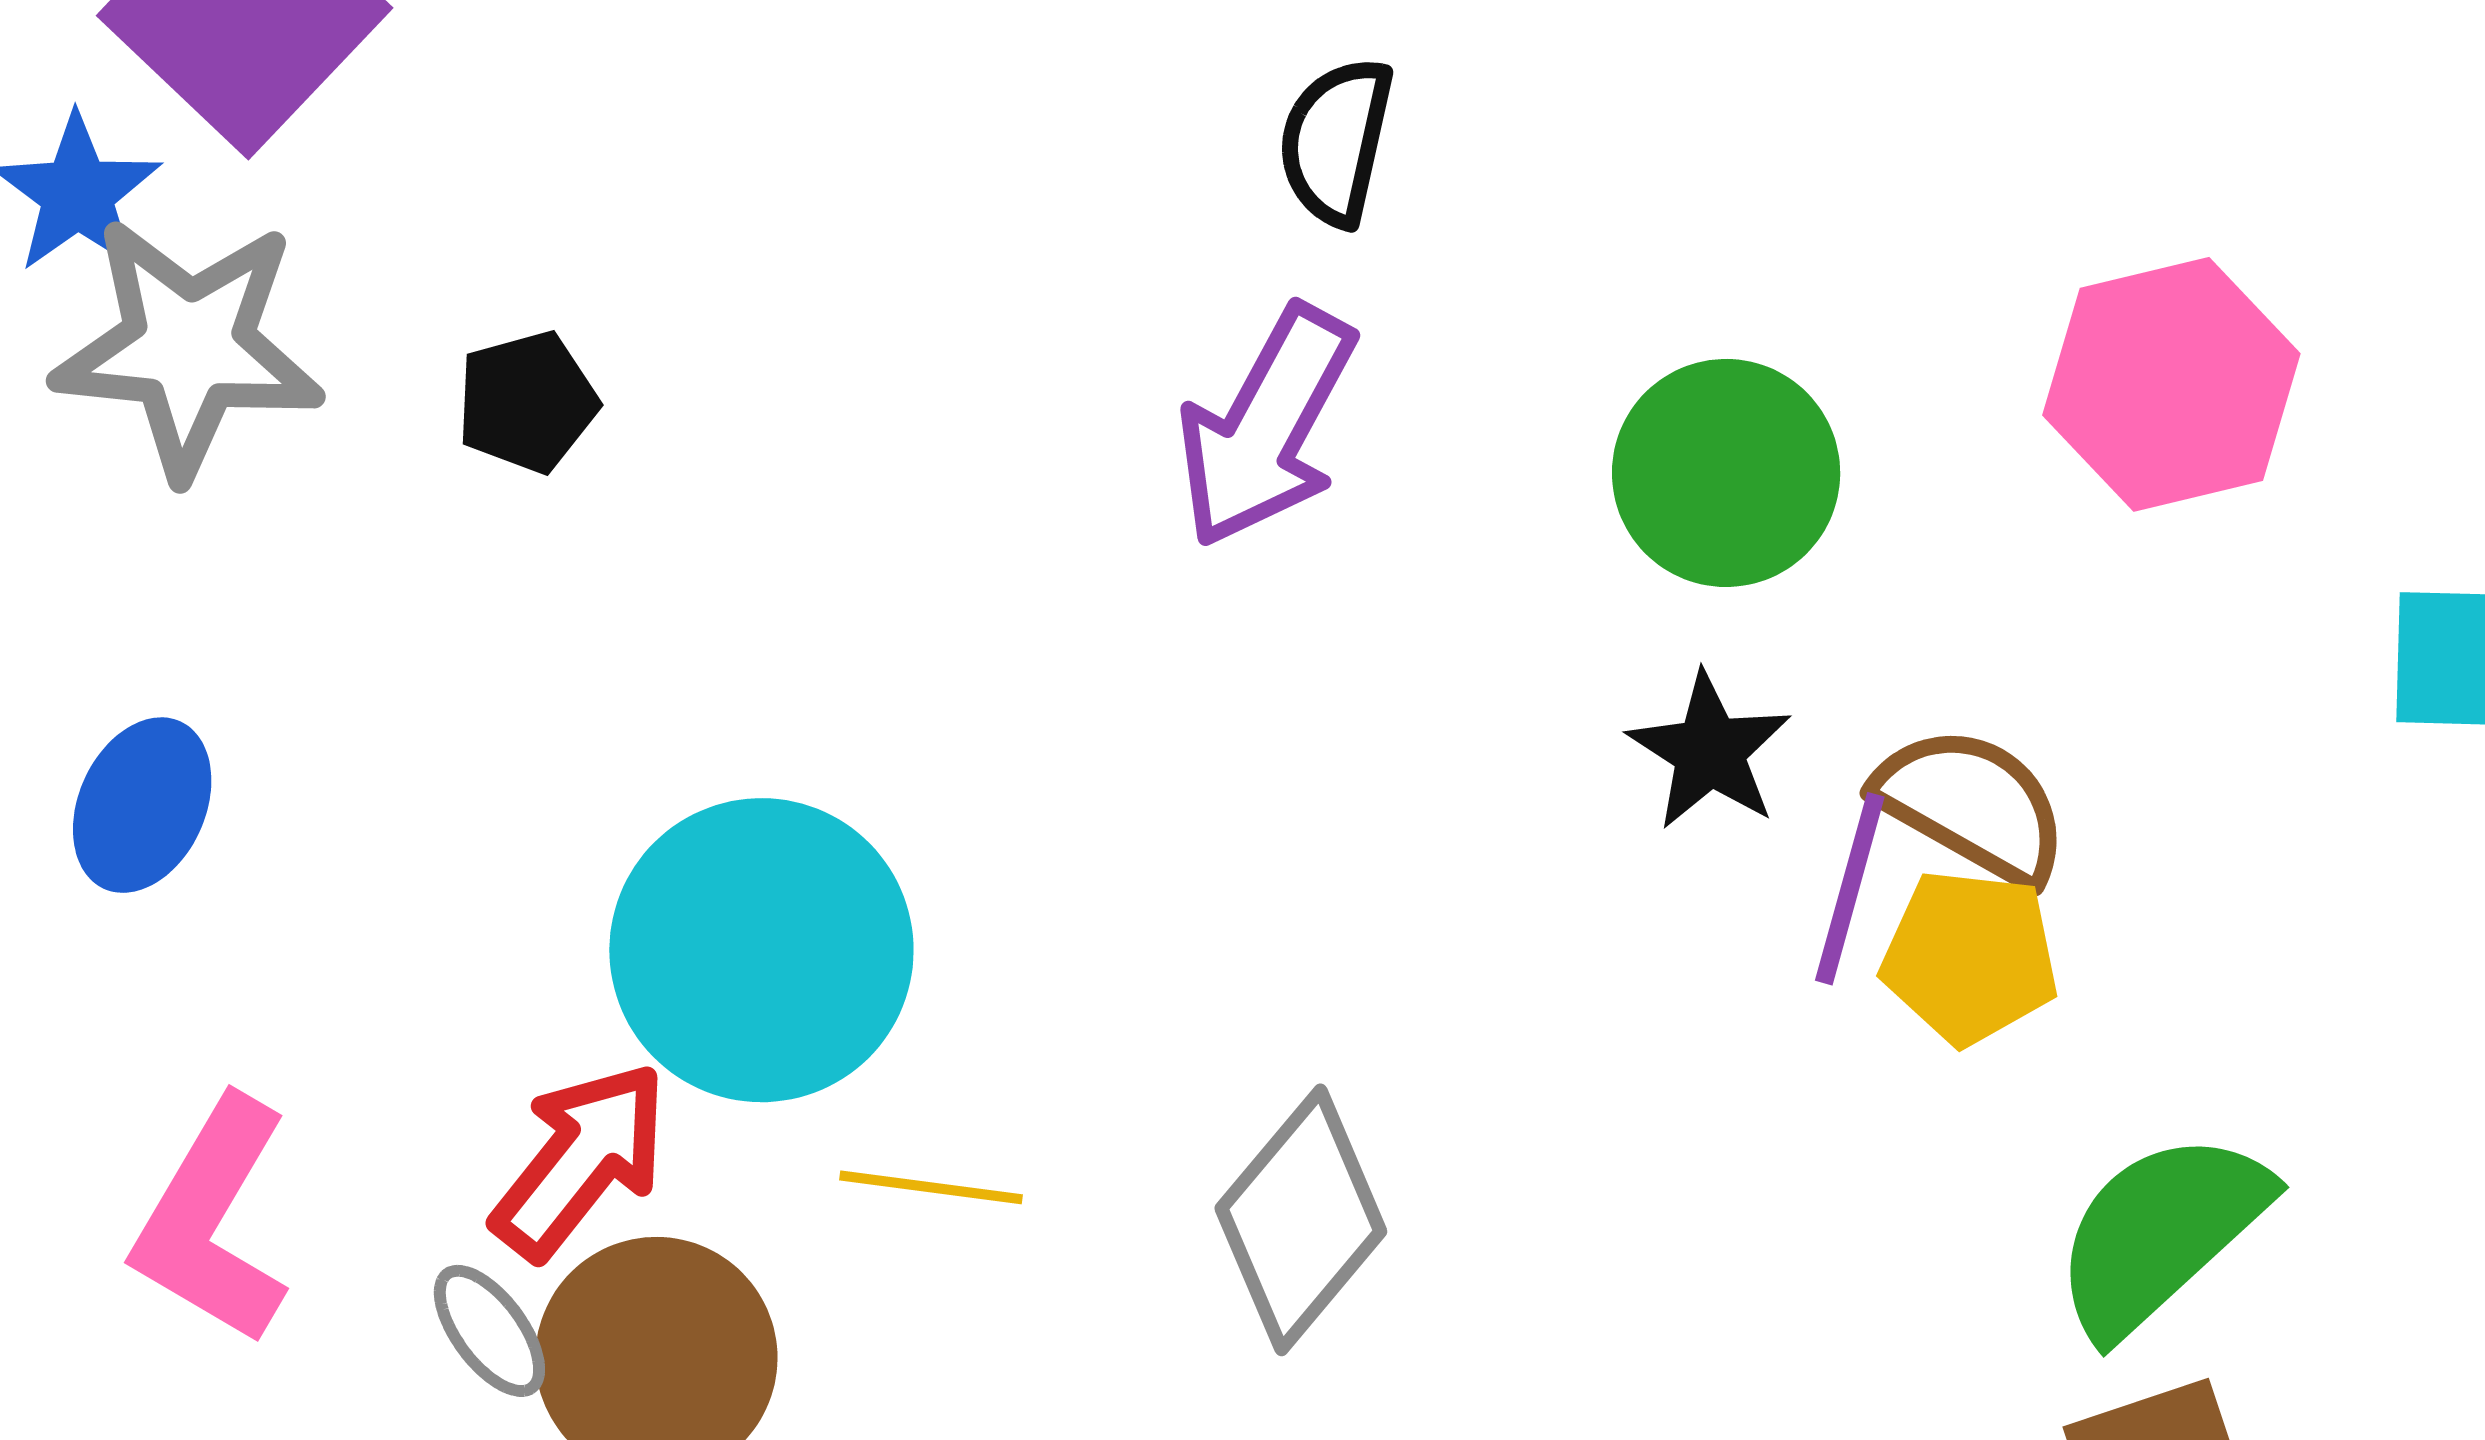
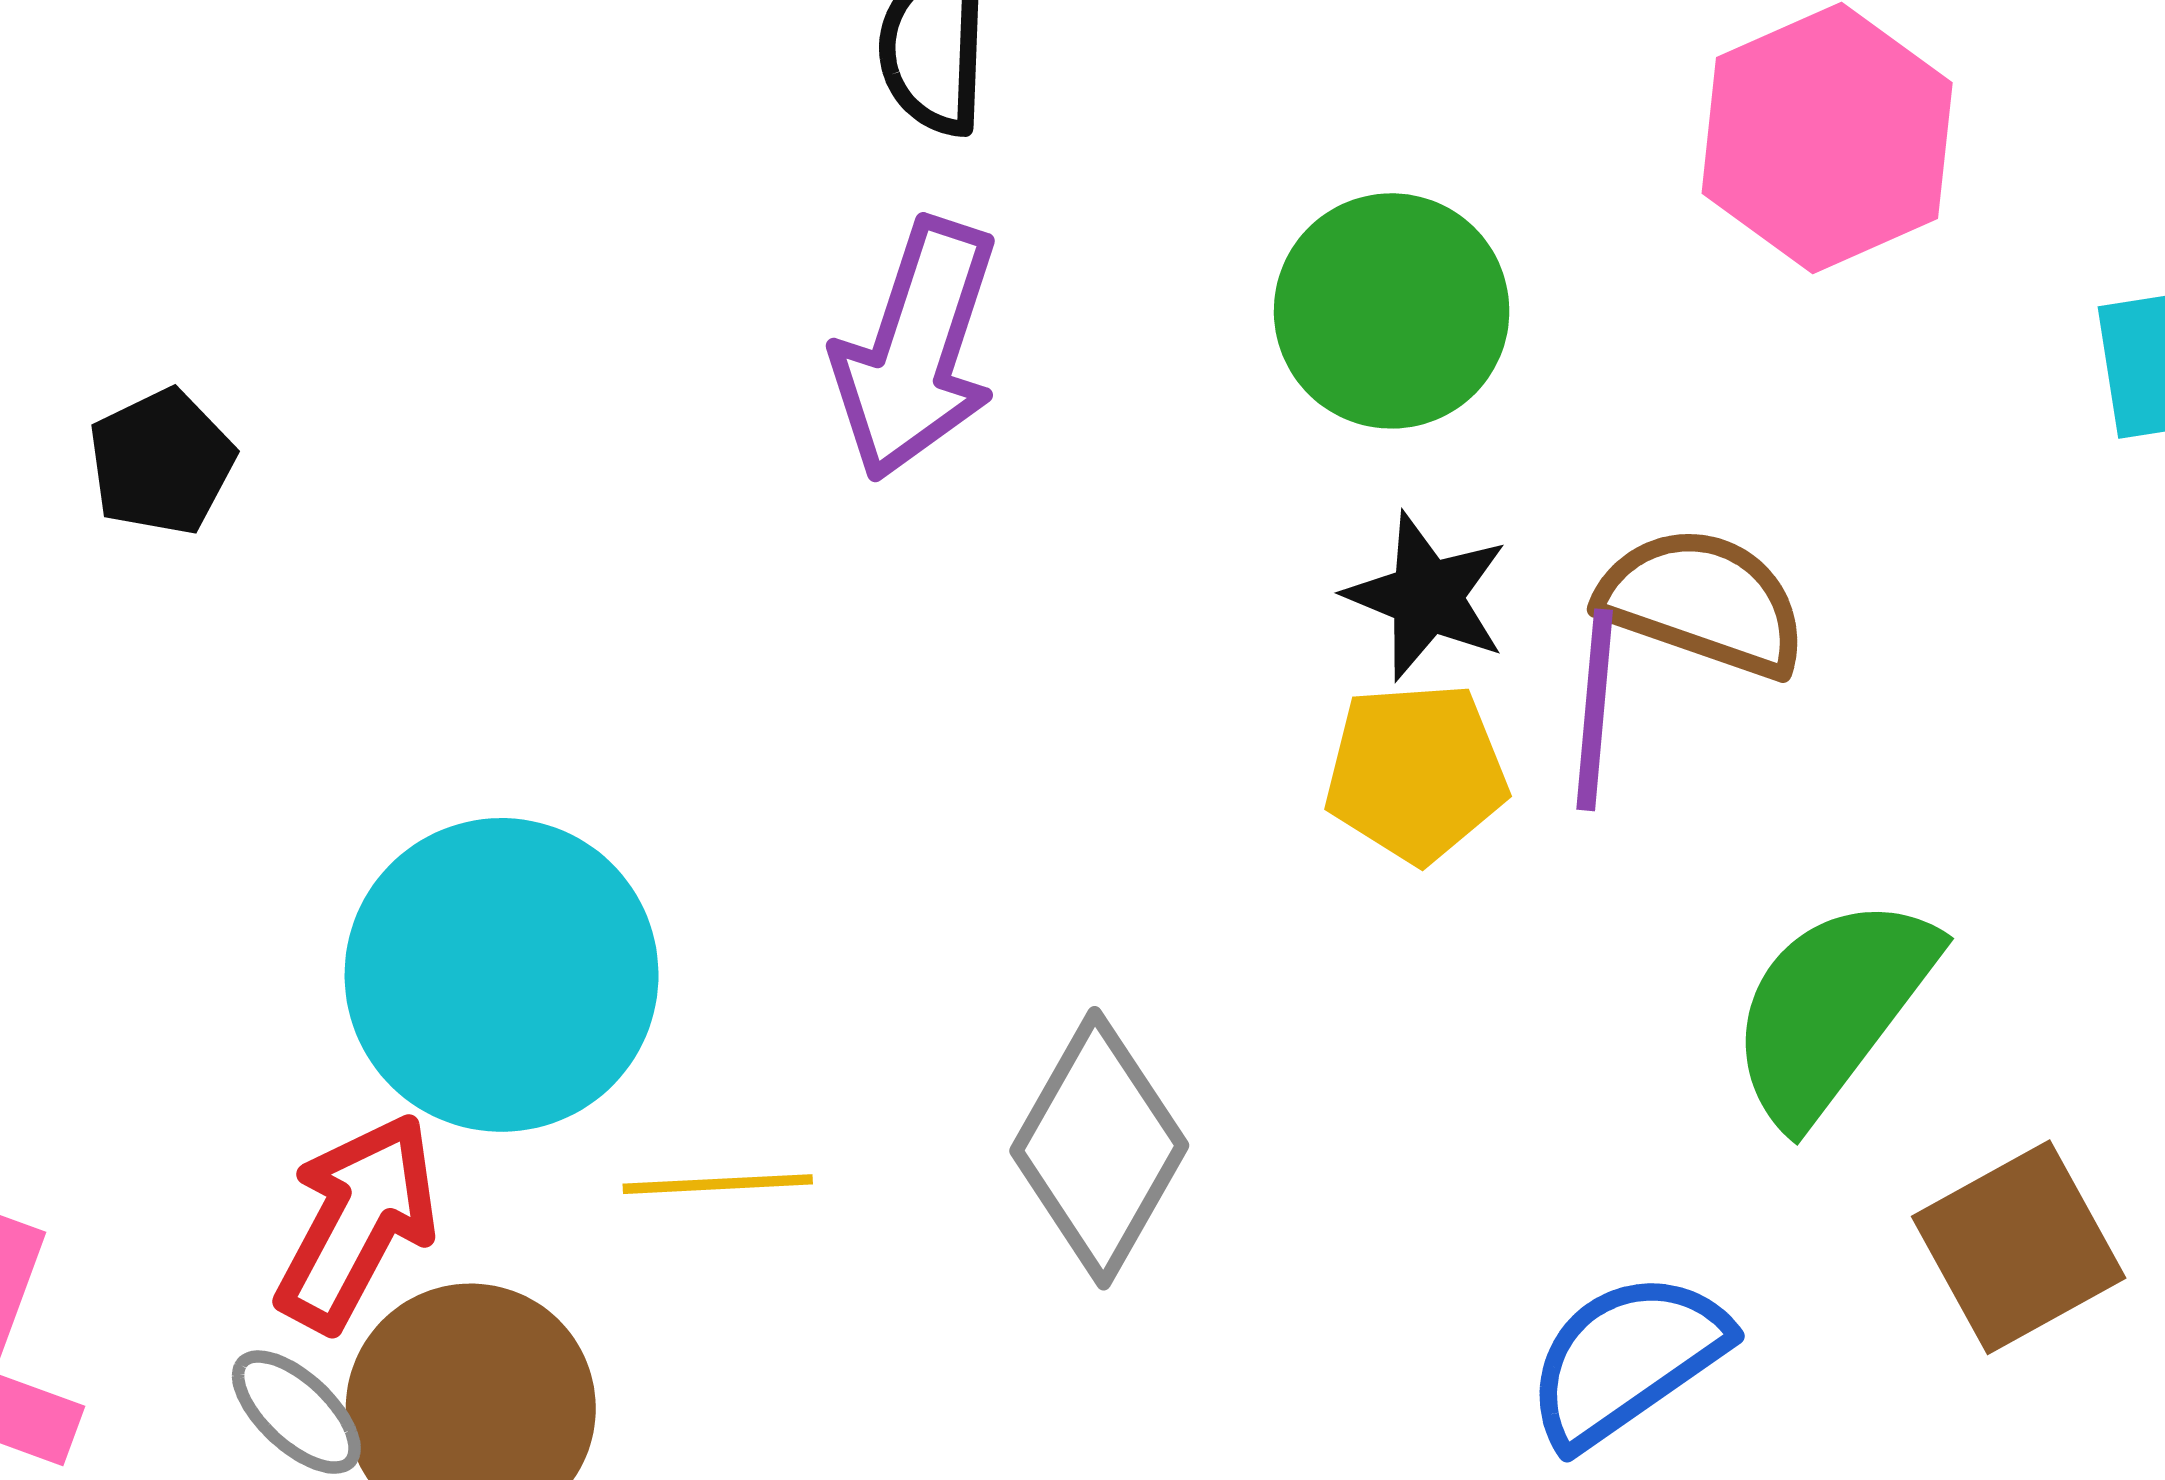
yellow pentagon: (1970, 957) -> (1416, 773), moved
green semicircle: (2161, 1233) -> (1832, 1009), moved

